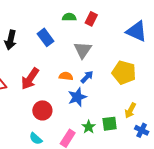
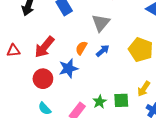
orange semicircle: (66, 76) -> (81, 48), turned -72
blue star: (77, 97) -> (68, 68), moved
red circle: (42, 110) -> (43, 79), moved

